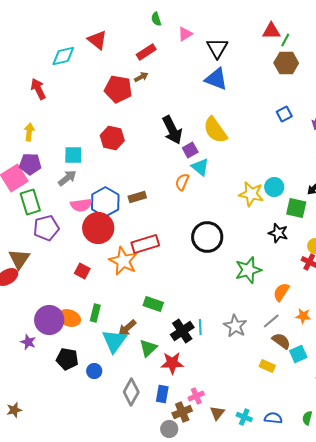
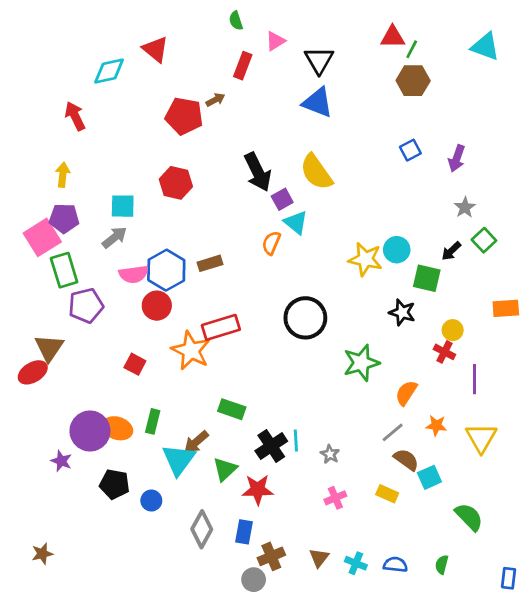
red rectangle: (146, 52) -> (243, 66), moved, turned -36
red circle: (98, 228) -> (157, 306), size x0.7
gray star: (235, 326) -> (330, 454), moved, size x0.6
pink cross: (196, 396) -> (335, 498), moved

